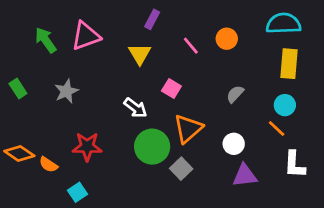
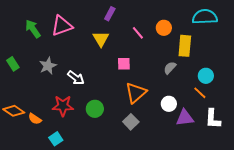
yellow rectangle: (289, 64) -> (185, 46), moved
pink square: (171, 88) -> (124, 64), turned -32
white arrow: (136, 108) -> (76, 78), moved
green circle: (152, 147) -> (95, 109), moved, size x0.7
purple triangle: (245, 176) -> (185, 118), moved

